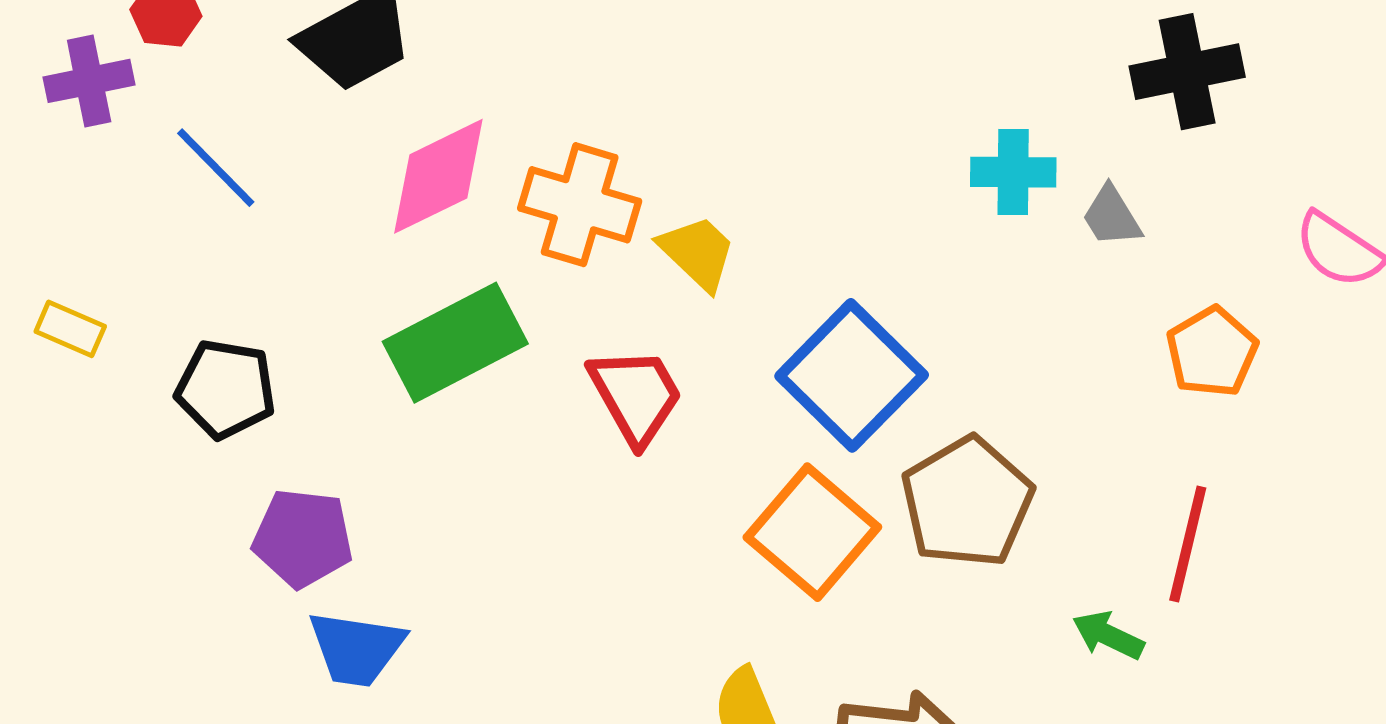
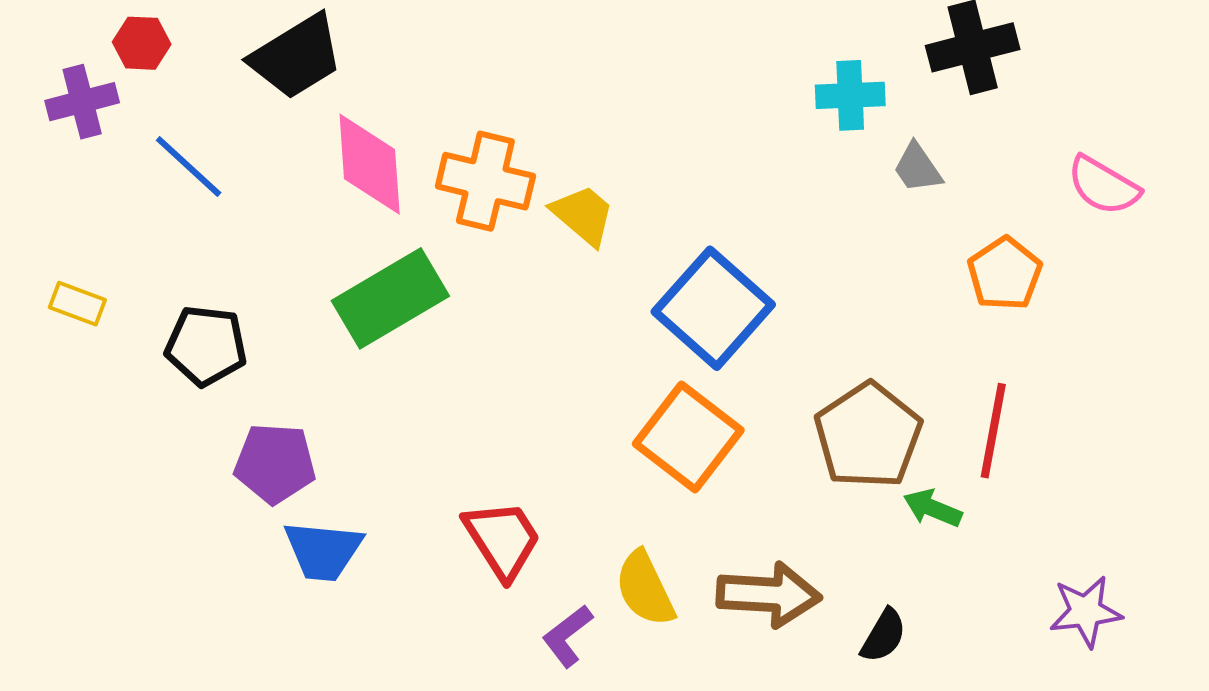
cyan cross: (1013, 172) -> (850, 95), moved
pink diamond: (438, 176) -> (370, 164), turned -65
red trapezoid: (636, 396) -> (502, 539), moved
brown pentagon: (967, 502) -> (868, 436), moved

